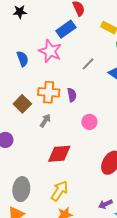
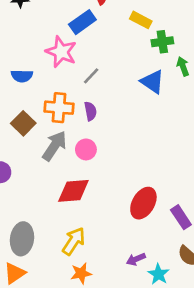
blue semicircle: (23, 59) -> (22, 76), moved, turned 112
gray line: (88, 64) -> (91, 76), moved
gray arrow: (45, 121) -> (54, 146), size x1.6
pink circle: (89, 122) -> (86, 149), moved

